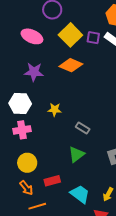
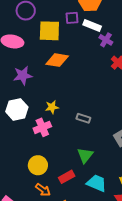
yellow square: (70, 35) -> (49, 31), turned -30
purple square: (93, 38) -> (72, 18), moved
pink cross: (22, 130) -> (42, 127), moved
green triangle: (77, 154) -> (85, 155), moved

